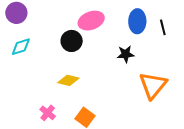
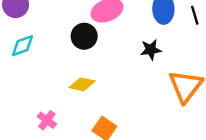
pink cross: (48, 113) -> (47, 120), moved

